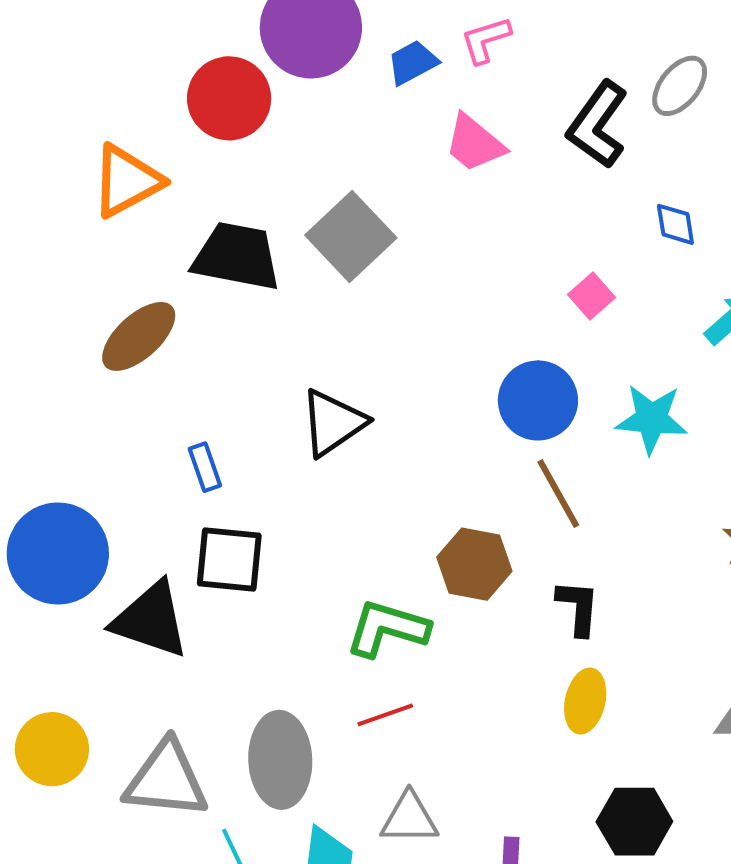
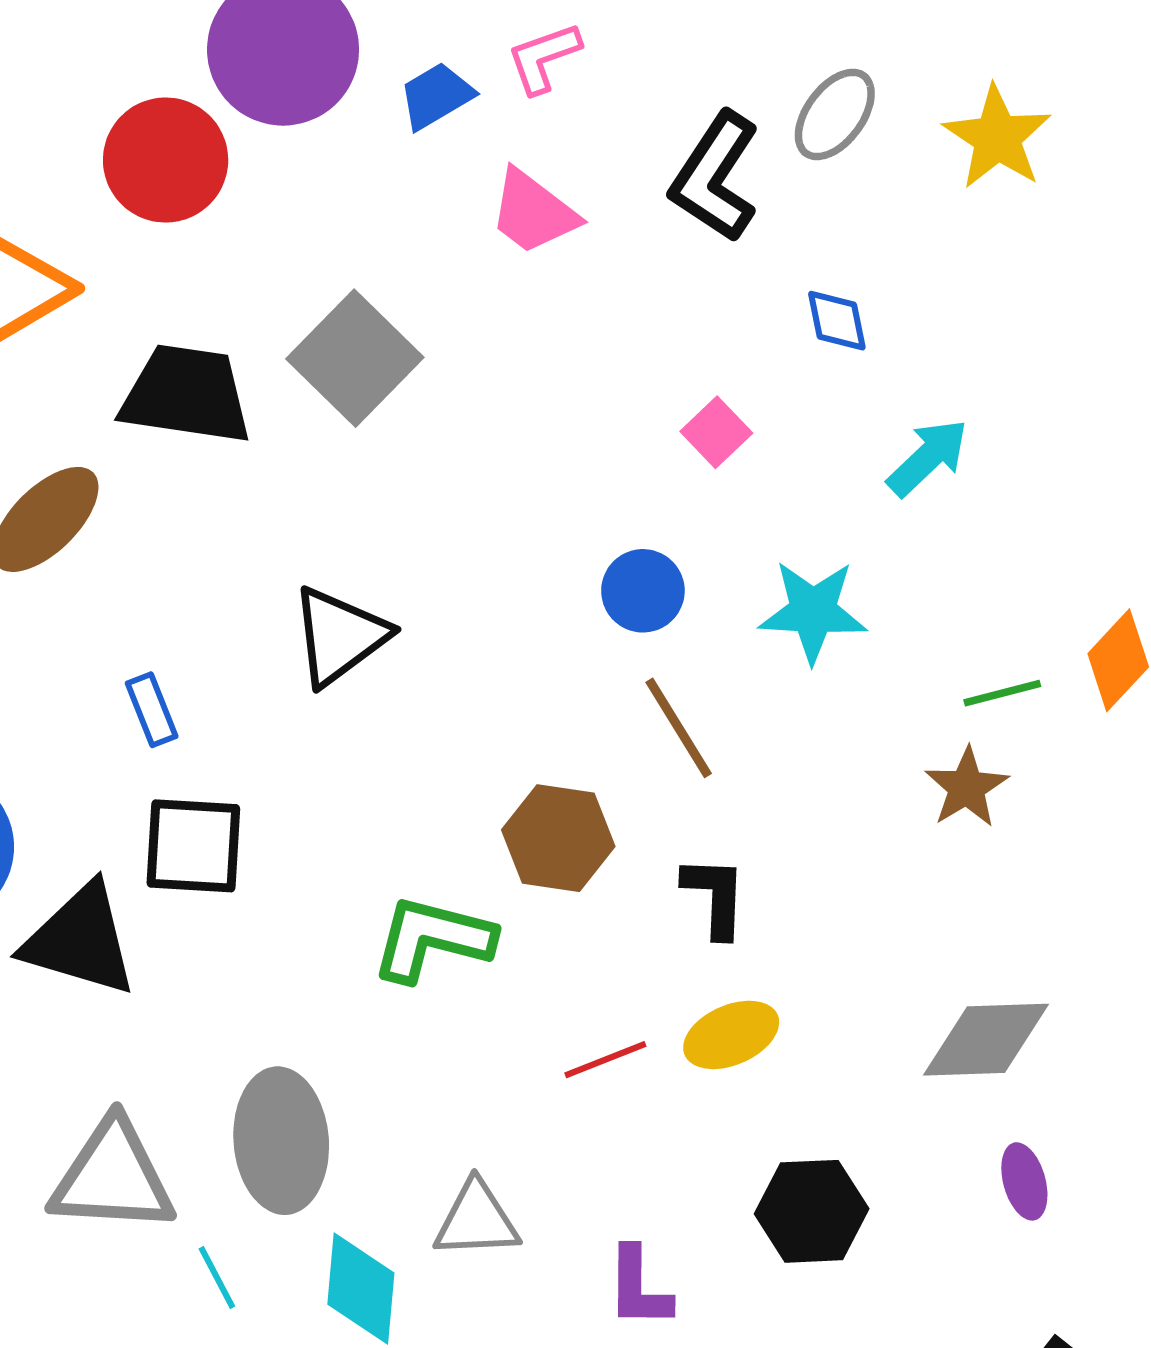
blue circle: (538, 400) -> (643, 591), size x0.7
yellow ellipse: (585, 701) -> (731, 1035), turned 56
red line: (385, 715) -> (605, 1060), moved

